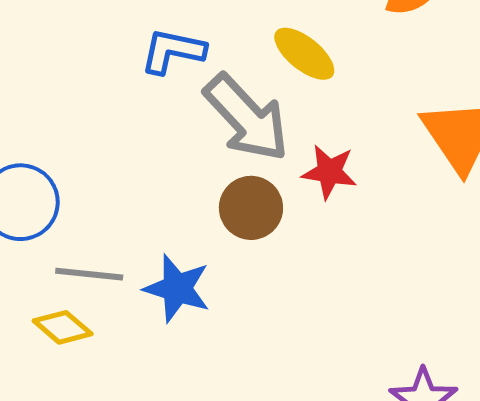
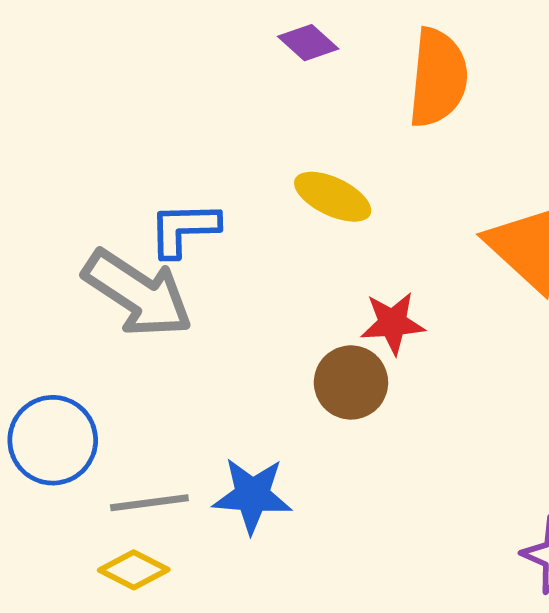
gray arrow: (246, 118) -> (138, 293), moved
brown circle: (251, 208) -> (351, 382), moved

